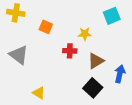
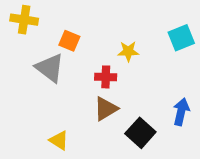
cyan square: (112, 16) -> (181, 38), moved
gray triangle: (19, 55) -> (50, 68), moved
brown triangle: (96, 61) -> (106, 109), moved

